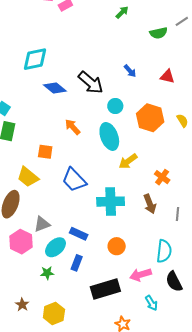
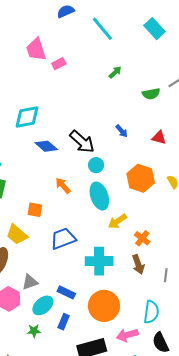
cyan circle: (115, 106) -> (96, 165), moved
orange cross: (162, 177) -> (142, 238), moved
blue trapezoid: (74, 180) -> (63, 239), turned 112
orange circle: (117, 246) -> (104, 306), size x1.8

